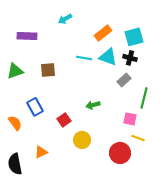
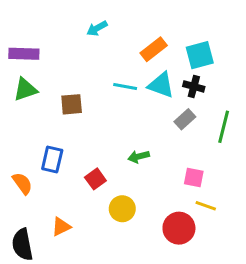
purple rectangle: (27, 36) -> (24, 54), moved
green triangle: (15, 71) -> (25, 89), moved
green line: (144, 98) -> (224, 127), moved
blue rectangle: (35, 107) -> (52, 160), turned 42

